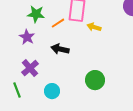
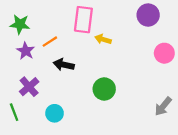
green star: (36, 14) -> (20, 24), moved
orange line: (58, 23) -> (50, 42), moved
green circle: (95, 80) -> (104, 89), moved

